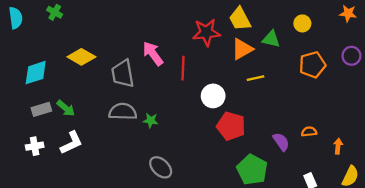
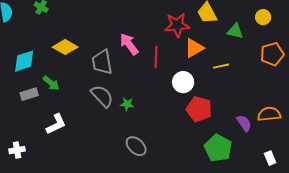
orange triangle: (242, 49) -> (194, 48), moved
green arrow: (66, 108) -> (51, 83), moved
gray semicircle: (123, 112) -> (102, 96), turned 45
orange semicircle: (309, 132) -> (269, 114), size x1.6
white cross: (35, 146) -> (17, 150), moved

